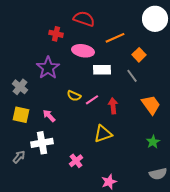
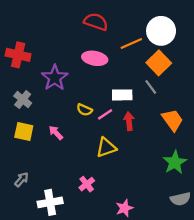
white circle: (155, 19) -> (161, 31), moved
red cross: (56, 34) -> (18, 55), moved, size x1.5
orange square: (139, 55) -> (159, 63), size x1.5
white rectangle: (102, 70) -> (122, 95), moved
yellow triangle: (103, 134) -> (106, 148), moved
green star: (153, 142) -> (175, 162), size x1.5
white cross: (42, 143) -> (50, 202), moved

